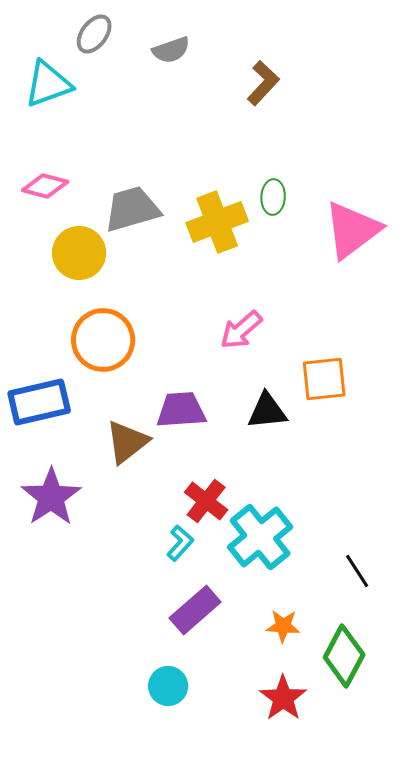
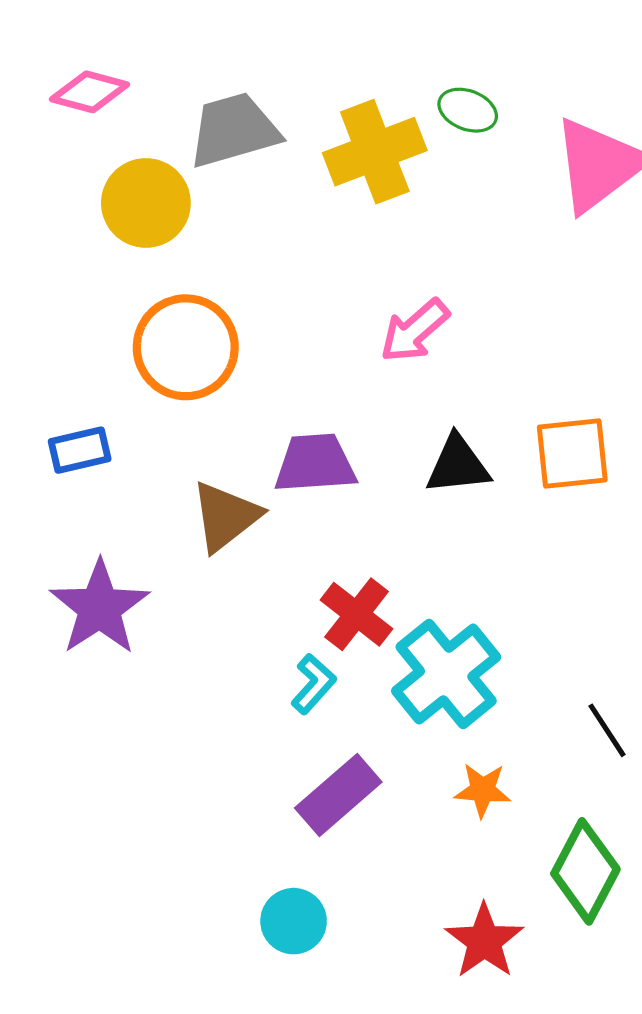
green ellipse: (273, 197) -> (468, 110), turned -72
orange square: (324, 379) -> (572, 453), moved
blue rectangle: (39, 402) -> (80, 450), size x0.6
orange star: (283, 626) -> (483, 790), moved

